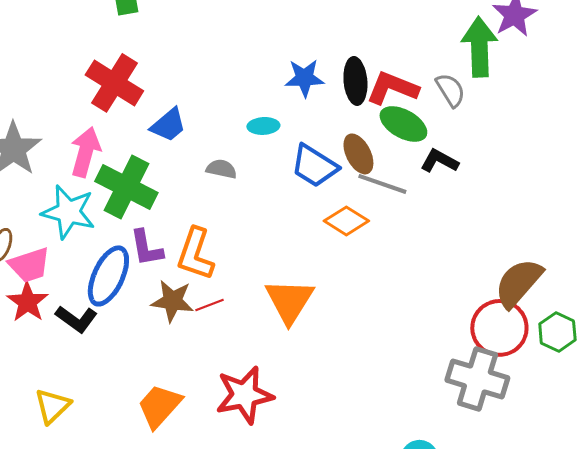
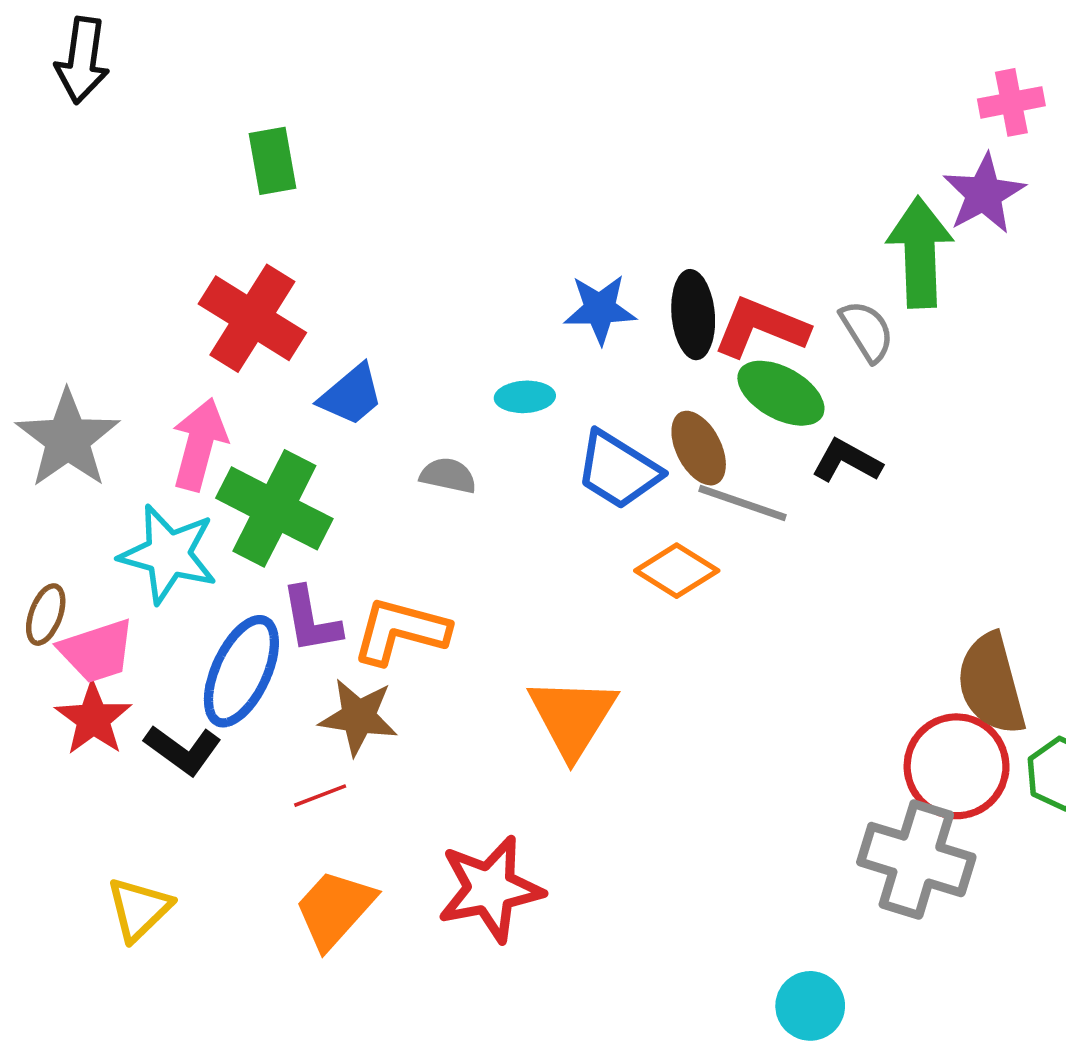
orange L-shape: (195, 254) -> (401, 631), turned 86
brown semicircle: (518, 283) -> (991, 684), turned -56
red line: (209, 305) -> (320, 796), moved

